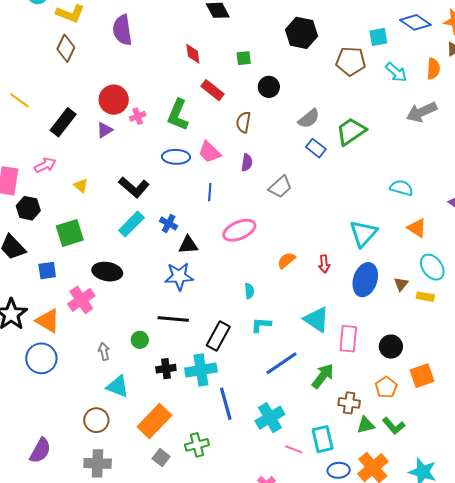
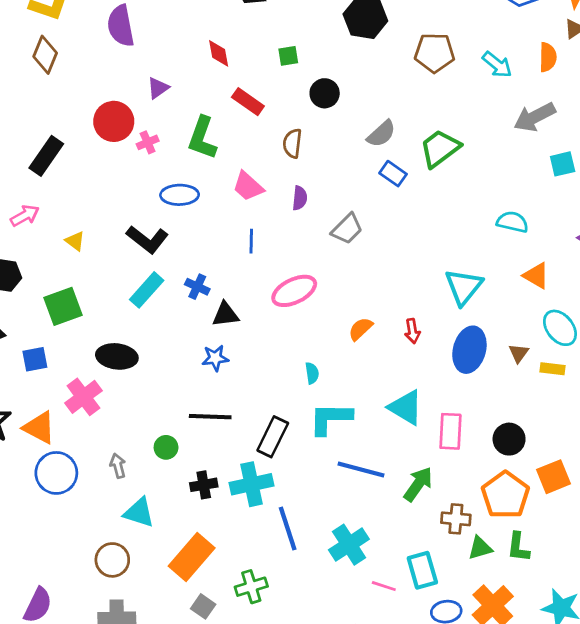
cyan square: (378, 37) -> (563, 164), moved
purple triangle: (105, 130) -> (158, 88), moved
blue ellipse: (176, 157) -> (180, 195), moved
blue star: (179, 276) -> (215, 358), size x0.7
cyan L-shape: (261, 325) -> (330, 419), size x1.6
blue circle: (41, 358) -> (56, 473), moved
blue line: (282, 363) -> (361, 470), turned 52
orange pentagon: (386, 387) -> (505, 495), size x1.6
green L-shape: (394, 426) -> (518, 547), turned 50

